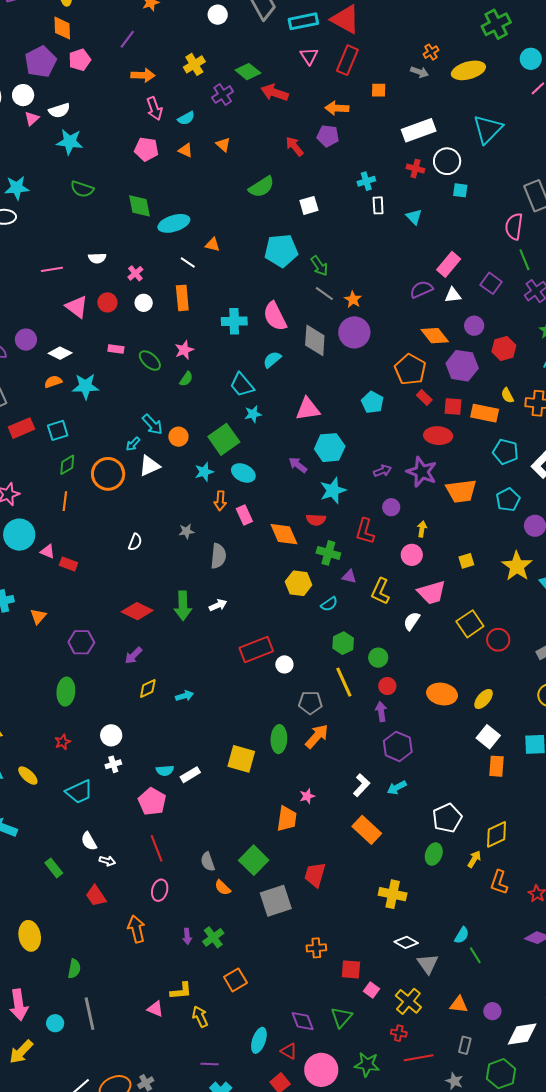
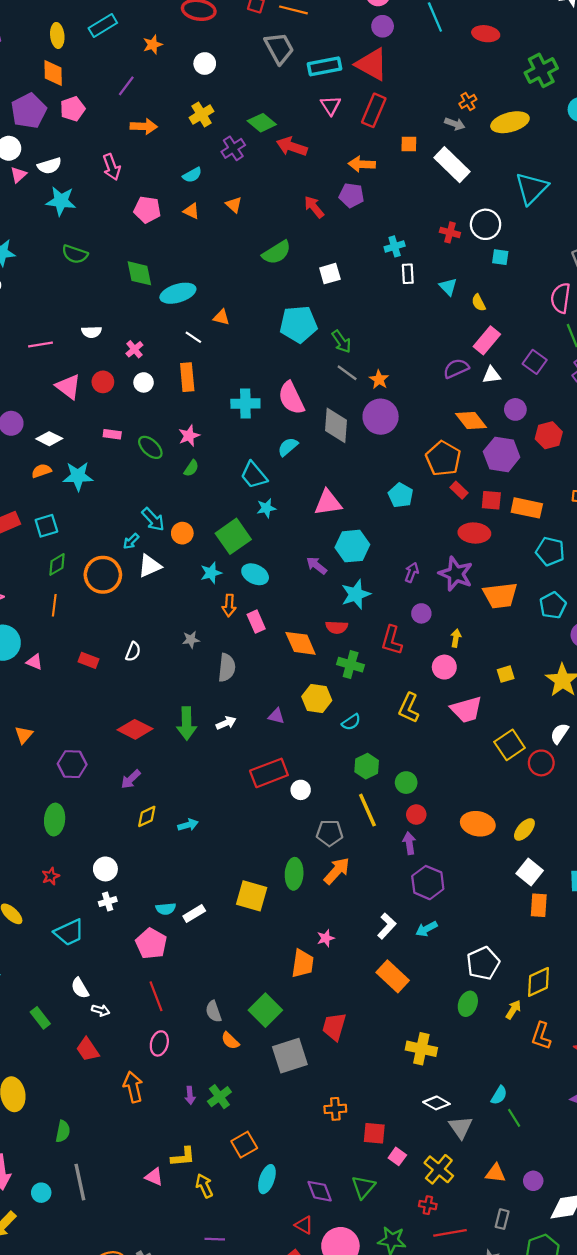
white circle: (218, 15) -> (205, 64), moved
pink arrow: (154, 109) -> (112, 167), moved
white rectangle: (419, 130) -> (452, 165), moved, turned 64
yellow semicircle: (507, 395) -> (479, 303), moved
purple arrow: (383, 471) -> (412, 572), turned -48
red rectangle: (69, 564) -> (89, 660), moved
purple triangle: (349, 576) -> (276, 716), moved
white semicircle: (412, 621) -> (559, 733), moved
cyan ellipse: (259, 1040) -> (267, 1179), moved

